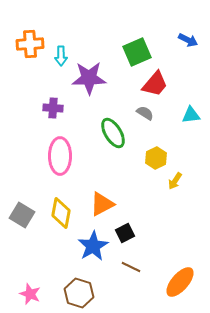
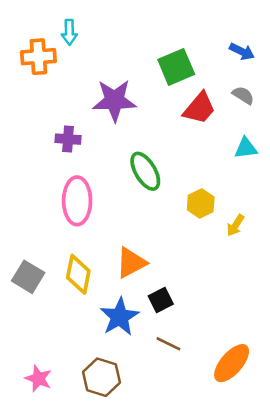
cyan arrow: (61, 56) -> (69, 32), moved
gray semicircle: (145, 113) -> (243, 95), moved
yellow arrow: (175, 181) -> (235, 225), moved

